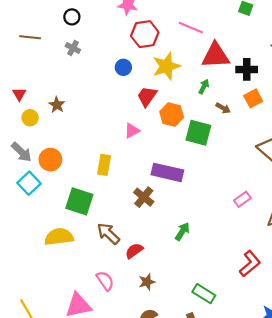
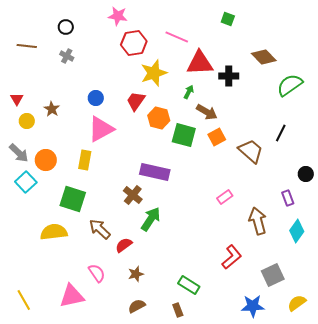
blue circle: (123, 67) -> (96, 98), moved
orange square: (253, 98) -> (217, 137), moved
brown arrow: (223, 108) -> (207, 112), size x1.5
pink triangle: (132, 131) -> (101, 129), moved, size x1.8
yellow rectangle: (104, 165) -> (85, 160), moved
green arrow: (182, 231) -> (151, 219), moved, size x1.4

